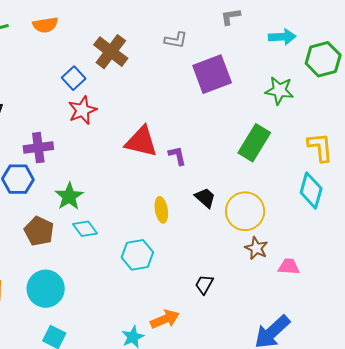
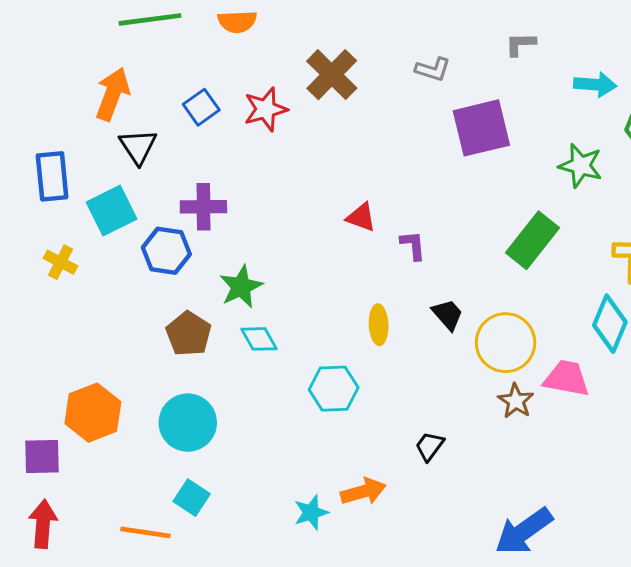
blue square: (74, 78) -> (201, 107), moved
red star: (82, 110) -> (266, 109), moved
red triangle: (141, 142) -> (361, 217), size x0.6
pink trapezoid: (289, 267) -> (567, 378), moved, size x1.4

